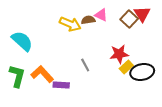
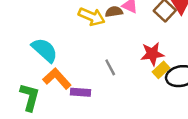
cyan semicircle: (22, 41) -> (45, 50), moved
green L-shape: (17, 76) -> (30, 97), moved

